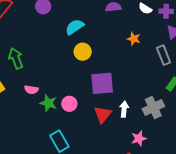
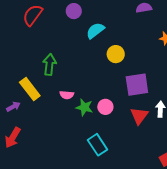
cyan semicircle: (75, 27) -> (95, 31), moved
green arrow: (16, 58) -> (49, 64), turned 30

